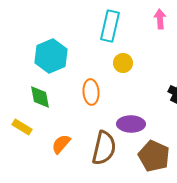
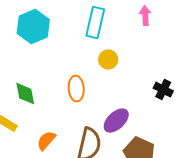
cyan hexagon: (51, 56) -> (33, 27), moved
purple ellipse: (131, 124) -> (116, 121), turned -44

